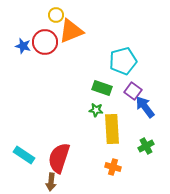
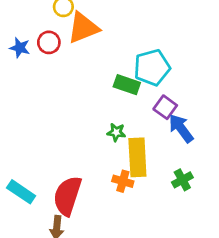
red circle: (45, 42) -> (49, 42), size x0.7
green rectangle: (102, 88) -> (127, 85), moved
orange cross: (113, 167) -> (123, 181), moved

